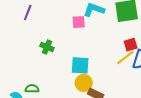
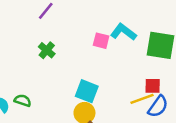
green cross: (47, 47) -> (47, 50), moved

